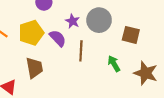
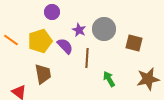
green arrow: (114, 64) -> (109, 79), moved
brown star: (146, 73) -> (148, 79), turned -30

